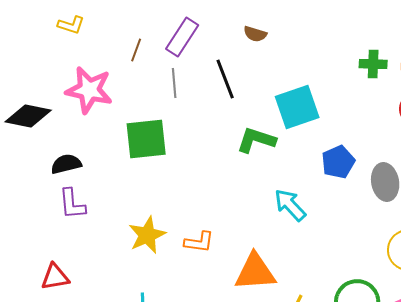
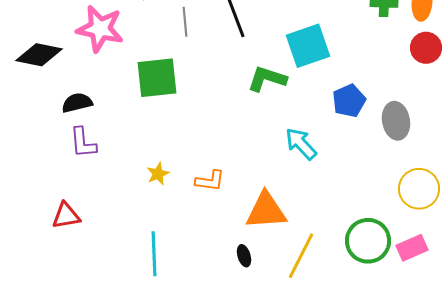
yellow star: (147, 235) -> (158, 174), size x0.6

